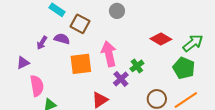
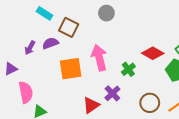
purple semicircle: (62, 39) -> (50, 43), turned -35
red diamond: (161, 39) -> (153, 53), moved
purple cross: (121, 79) -> (112, 93), moved

